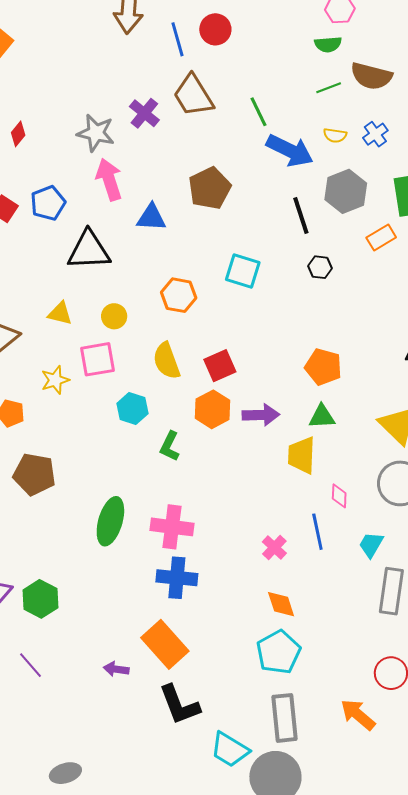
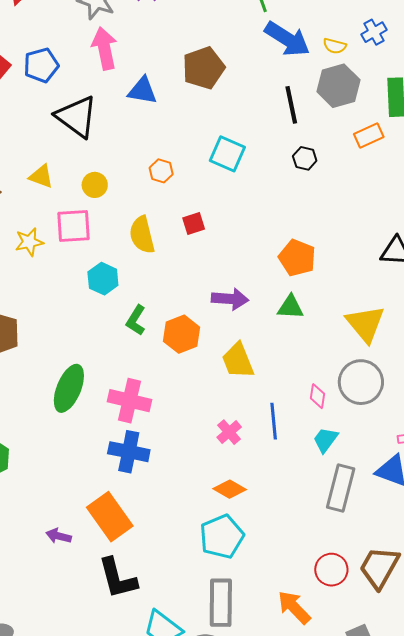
yellow semicircle: (335, 135) -> (335, 46), moved
black triangle: (89, 250) -> (77, 117), turned 33
orange hexagon: (179, 295) -> (161, 171), size x0.7
red square: (220, 366) -> (194, 223), moved, size x0.7
orange hexagon: (212, 409) -> (182, 334), moved
yellow trapezoid: (302, 455) -> (238, 361), moved, turned -30
pink diamond: (339, 496) -> (317, 396), moved
orange diamond: (281, 604) -> (230, 489), turned -48

